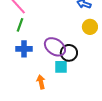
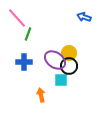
green line: (20, 25) -> (28, 34), moved
yellow circle: (90, 27) -> (69, 53), moved

